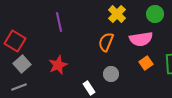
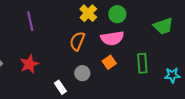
green circle: (155, 14) -> (117, 14), moved
orange square: (146, 63) -> (109, 62), moved

